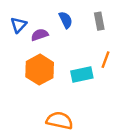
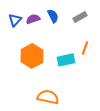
gray rectangle: (99, 21) -> (80, 17), turned 72
purple semicircle: (40, 35) -> (33, 19), moved

